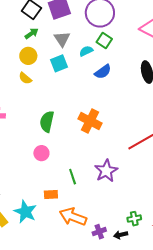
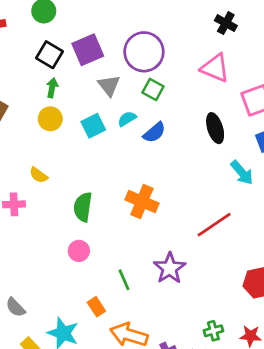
green arrow: (31, 34) -> (52, 88), turned -40
gray triangle: (62, 39) -> (109, 85), moved
cyan semicircle: (86, 51) -> (127, 119), moved
yellow semicircle: (25, 78) -> (39, 175), moved
orange rectangle: (51, 194) -> (96, 307), turned 64

